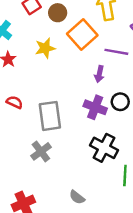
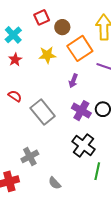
purple arrow: (99, 74) -> (73, 81), moved
gray rectangle: (50, 116) -> (43, 112), turned -40
gray cross: (41, 151) -> (30, 156), moved

